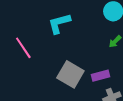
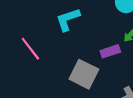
purple rectangle: (100, 76) -> (110, 51), moved

